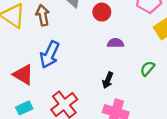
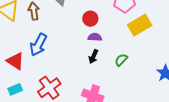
red circle: (102, 12) -> (90, 19), moved
black arrow: (108, 80) -> (93, 57), moved

